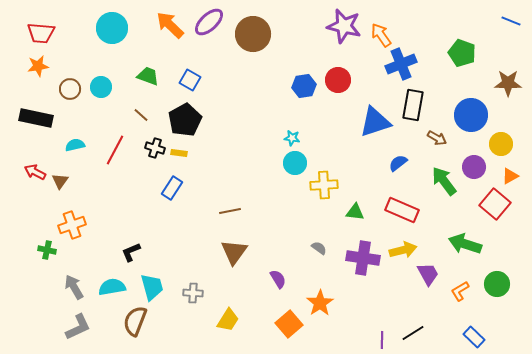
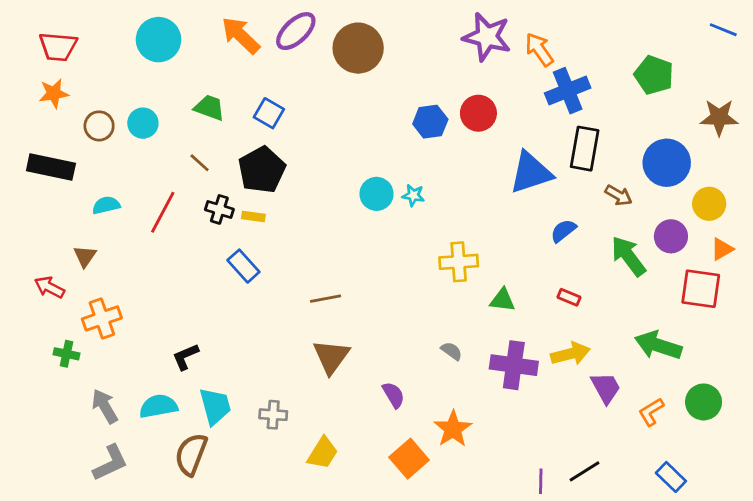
cyan circle: (295, 163) -> (376, 194), moved
red arrow: (35, 172) -> (49, 287), moved
blue rectangle: (172, 188) -> (243, 266), turned -75
red square: (495, 204) -> (701, 289), turned -32
red rectangle: (402, 210) -> (569, 297), size x0.5

